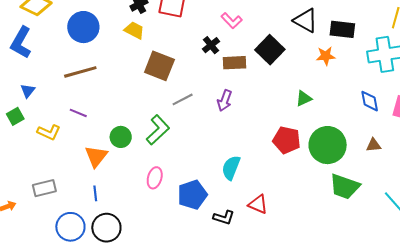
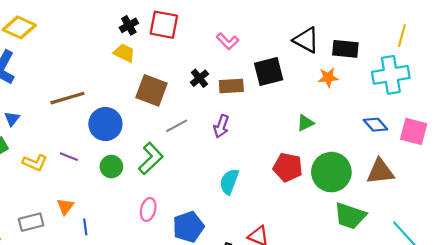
blue circle: (83, 27) -> (105, 124), moved
black cross: (211, 45) -> (199, 78), moved
black square: (270, 50) -> (269, 71), turned 32
blue diamond: (370, 101) -> (375, 125), turned -30
purple line: (78, 113) -> (69, 157), moved
brown triangle: (374, 145) -> (380, 172), size x1.8
orange triangle: (96, 156) -> (65, 206), moved, size x0.7
cyan semicircle: (231, 168) -> (229, 182), moved

